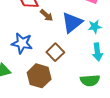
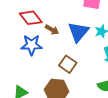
blue star: (22, 43) -> (32, 45), moved

